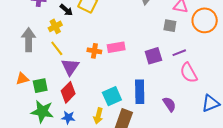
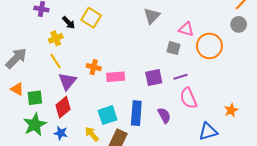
gray arrow: (29, 40) -> (16, 58), moved, turned 40
pink rectangle: (116, 47) -> (116, 77), moved
orange triangle: (22, 79) -> (17, 89), turned 40
purple semicircle: (169, 104) -> (164, 115), moved
green star: (42, 112) -> (35, 125), turned 30
yellow arrow: (98, 116) -> (92, 134), turned 119

